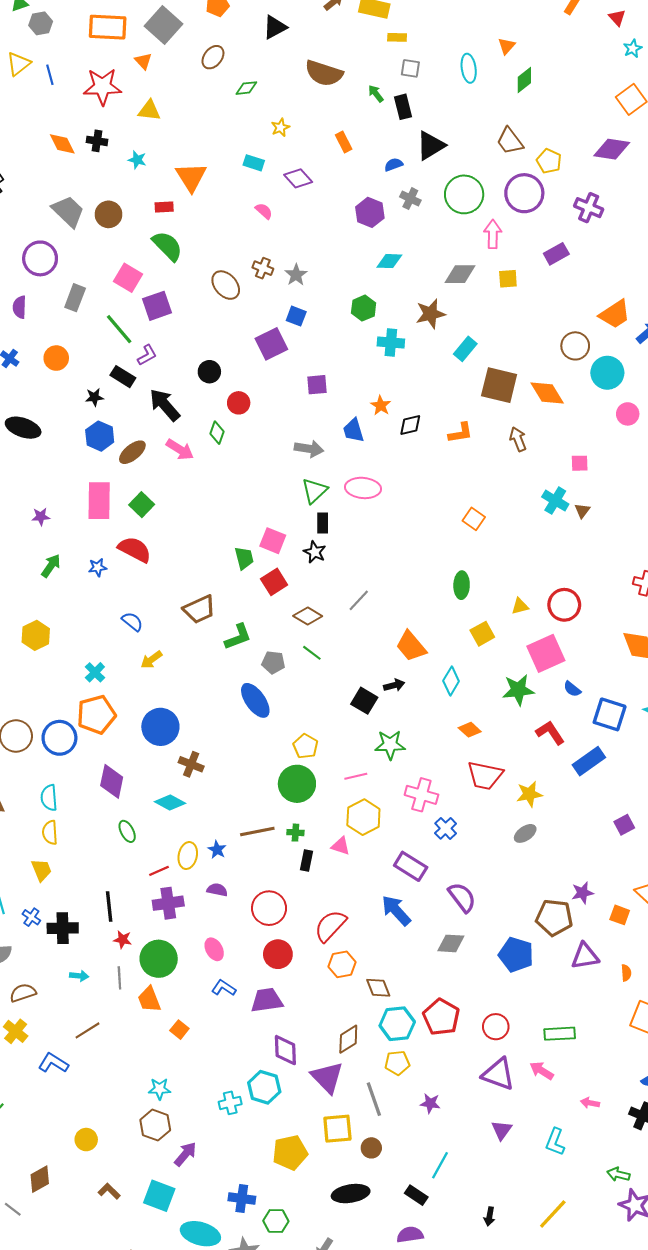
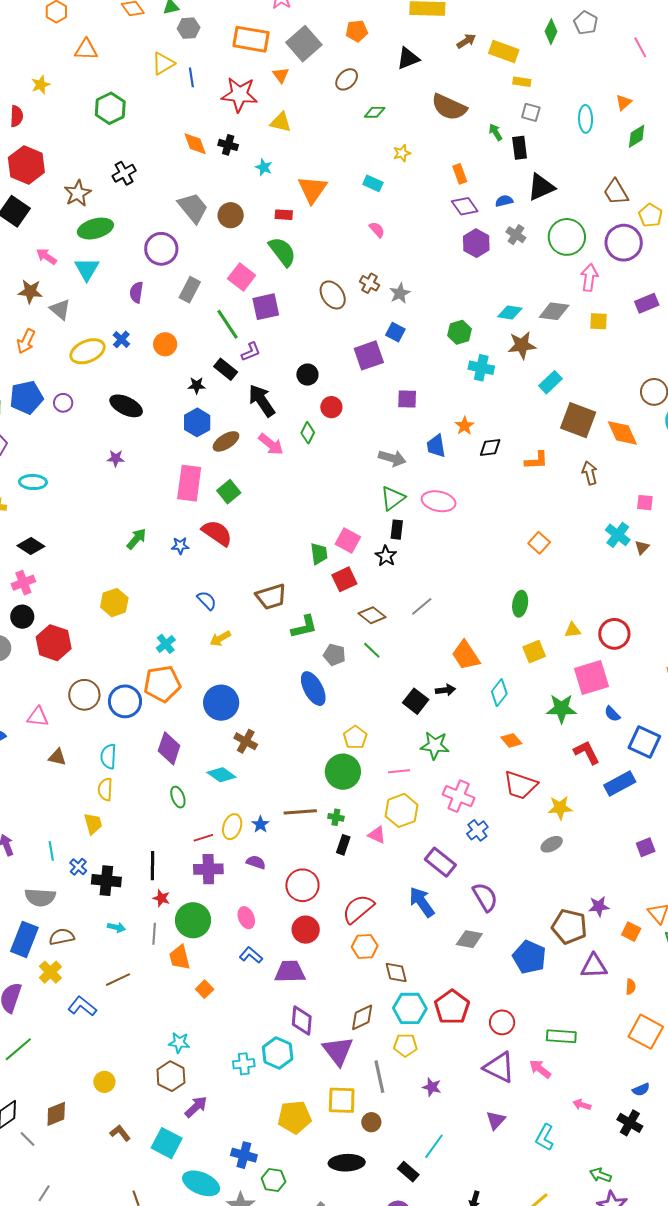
purple diamond: (298, 178) -> (465, 206), moved
cyan diamond: (389, 261) -> (510, 312), moved
purple star: (41, 517) -> (116, 458), moved

